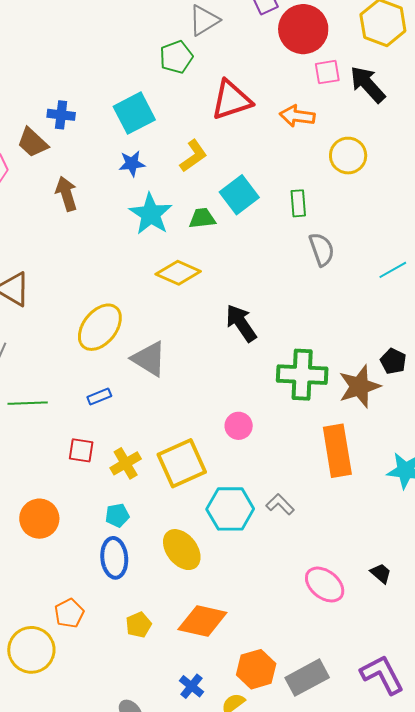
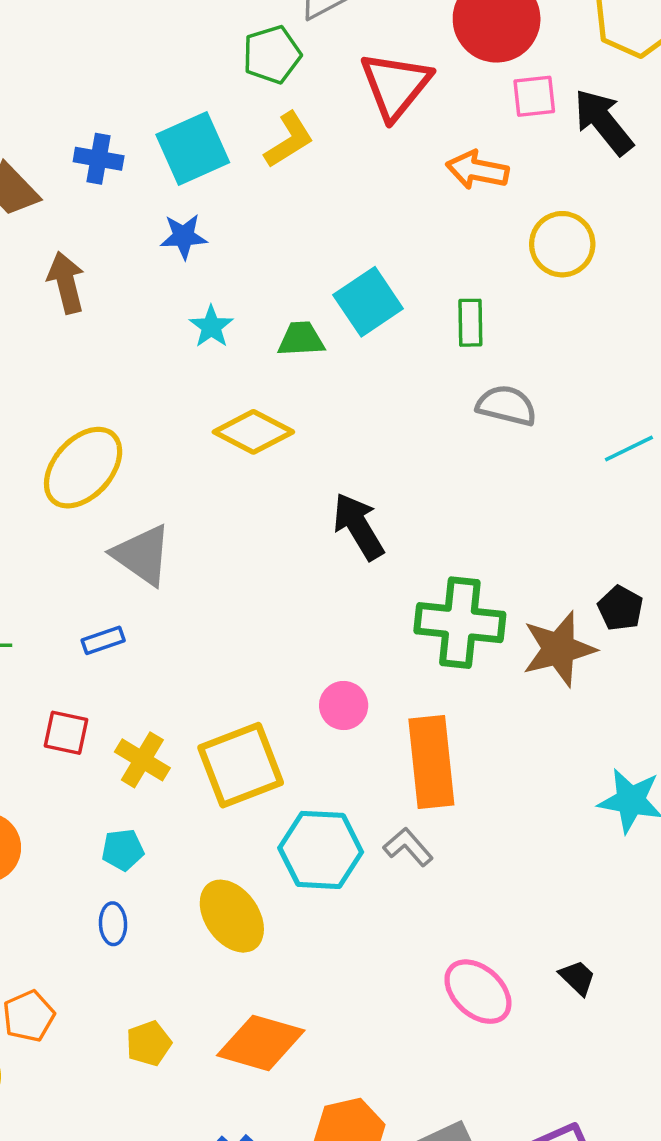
red triangle: (231, 100) -> (396, 85), moved, turned -36
blue cross: (61, 115) -> (99, 159), moved
yellow L-shape: (193, 156) -> (289, 140), moved
cyan star: (151, 214) -> (211, 327), size x0.6
gray semicircle: (322, 249) -> (507, 406), turned -60
yellow ellipse: (100, 327) -> (83, 468), moved
gray triangle: (149, 359) -> (142, 555), moved
orange rectangle: (337, 451) -> (431, 762), moved
yellow cross: (126, 463) -> (142, 760), turned -32
blue ellipse: (114, 558) -> (113, 924), size x0.6

